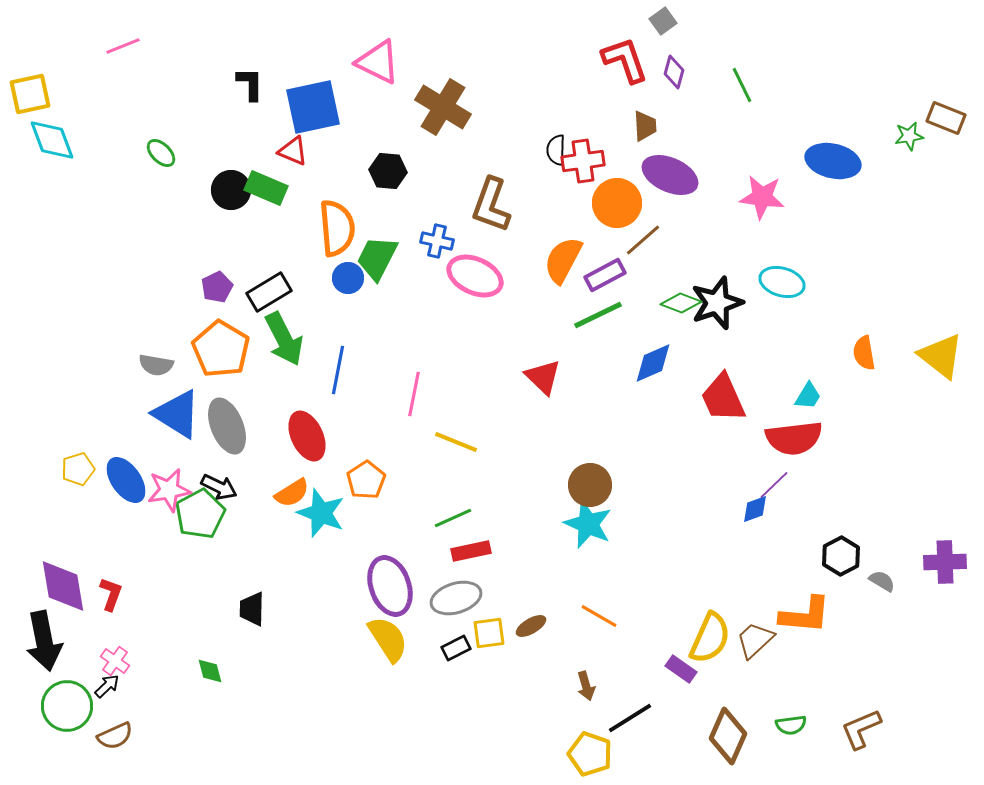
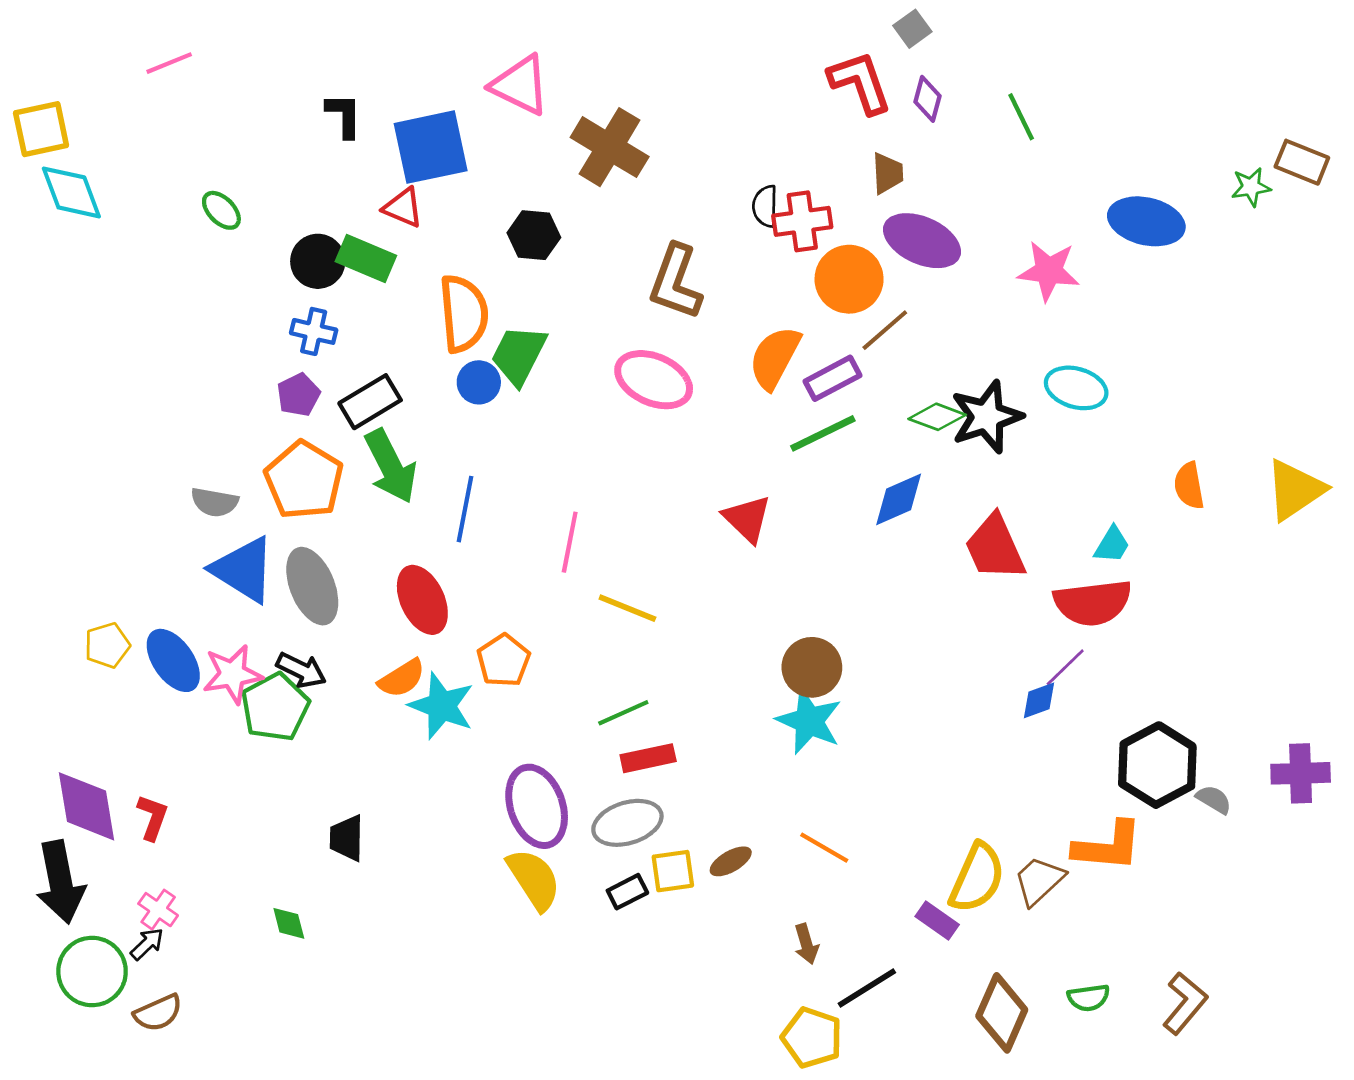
blue cross: (437, 241) -> (314, 331), moved
yellow triangle: (941, 356) -> (1295, 490), turned 48
black hexagon: (841, 556) -> (1157, 765), size x1.5
brown L-shape: (861, 729) -> (1185, 1003), turned 153

